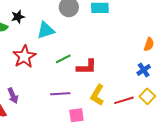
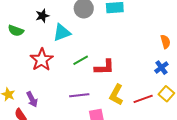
black star: (18, 17) -> (42, 16), moved
orange semicircle: (149, 44) -> (165, 42), turned -32

